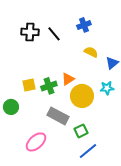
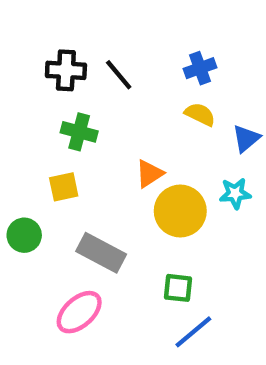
blue cross: (84, 25) -> (200, 68), moved
green cross: (49, 86) -> (79, 132), moved, turned 35
gray rectangle: (58, 116) -> (101, 253), moved
green square: (81, 131) -> (178, 288), turned 32

